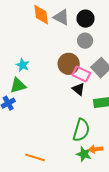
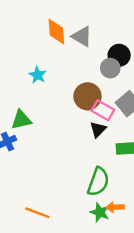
black circle: (85, 19) -> (119, 55), moved
cyan star: (23, 65) -> (38, 75), moved
black triangle: (78, 89) -> (98, 129), turned 32

